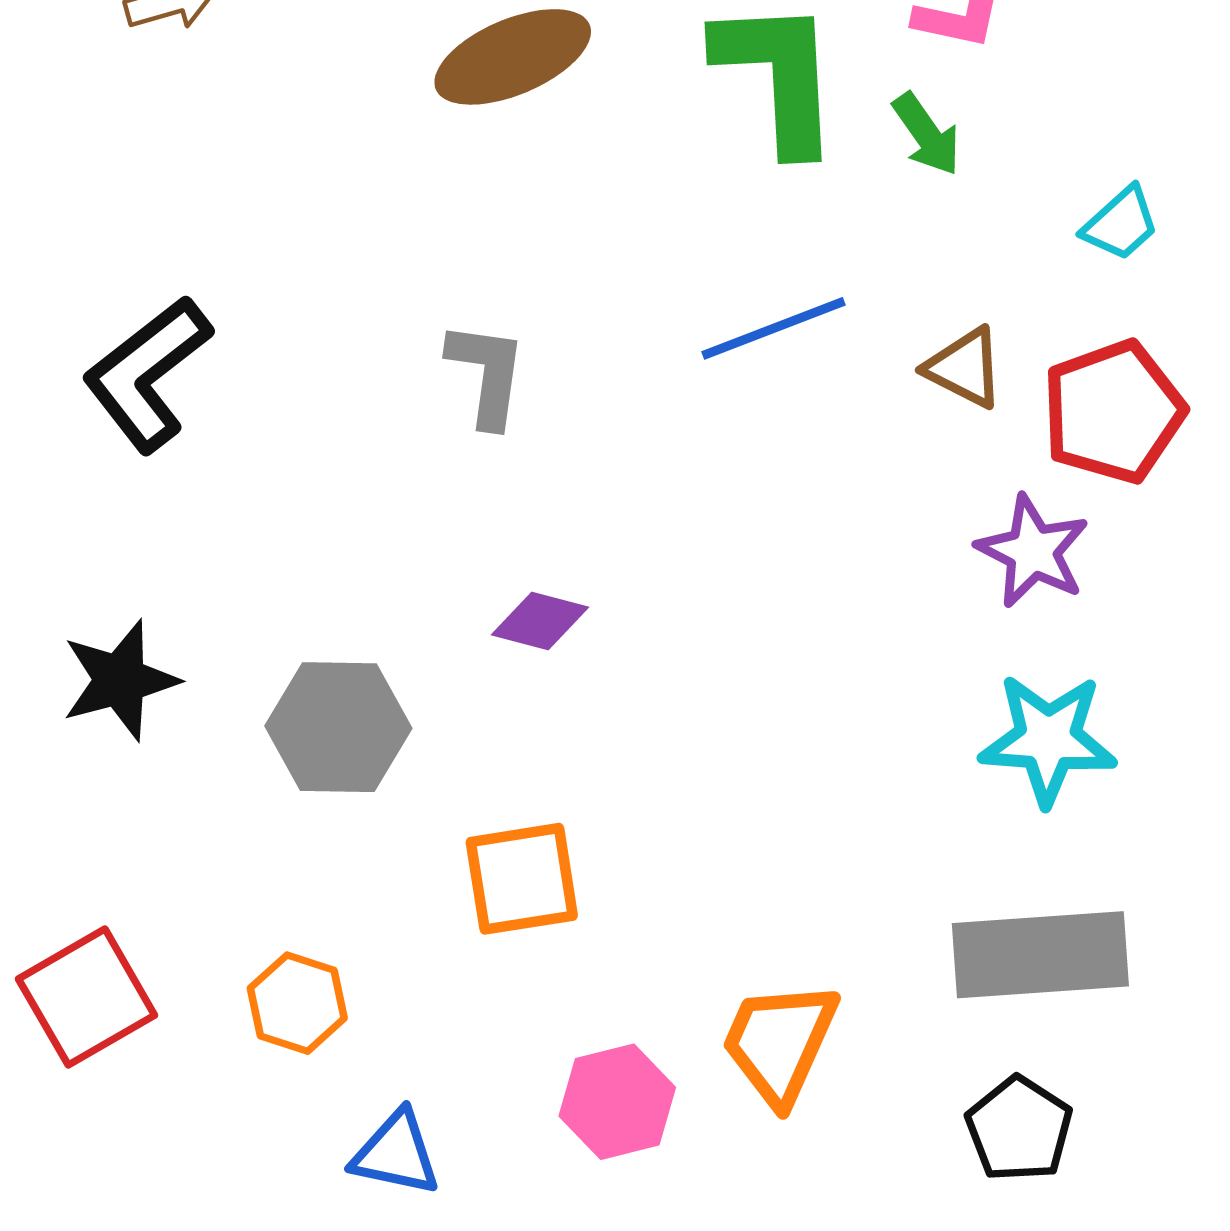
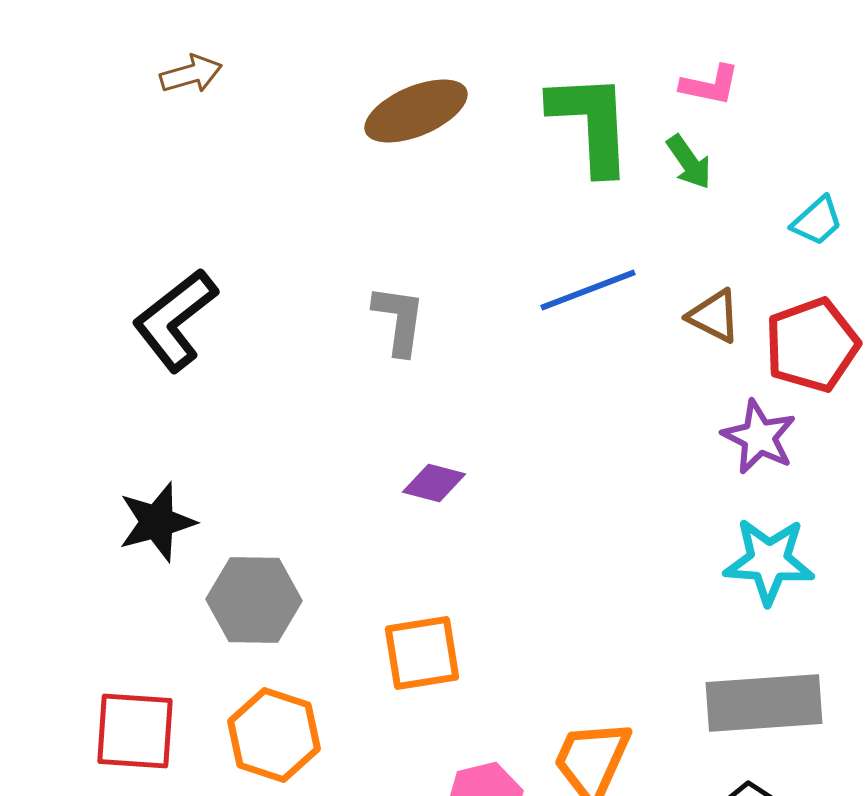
gray hexagon: (338, 727) -> (254, 600), moved
red square: (87, 997) -> (135, 731), turned 34
orange hexagon: (297, 1003) -> (274, 735), size x1.4

